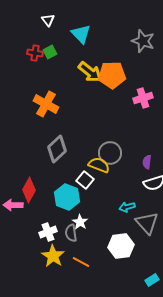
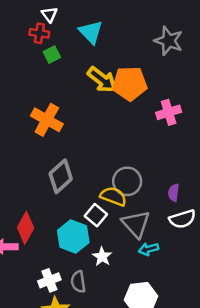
red cross: (35, 53) -> (39, 33), moved
white star: (80, 222) -> (102, 257), moved
gray triangle: (147, 223) -> (136, 224), moved

